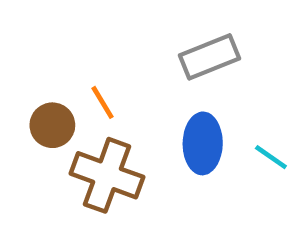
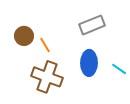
brown circle: (52, 125) -> (24, 36), moved

